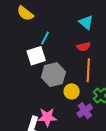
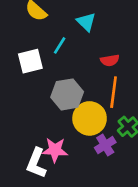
cyan triangle: (86, 22) -> (86, 22), moved
white square: (36, 56) -> (30, 61), moved
yellow circle: (72, 91) -> (90, 118), size x1.6

